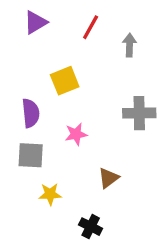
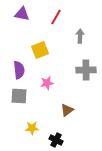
purple triangle: (35, 22) -> (22, 14), turned 42
gray arrow: (130, 45) -> (80, 36), moved
yellow star: (50, 194) -> (32, 128), moved

